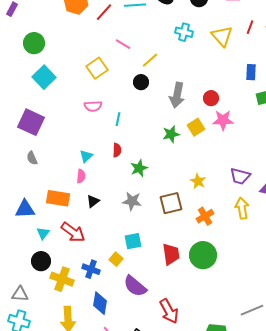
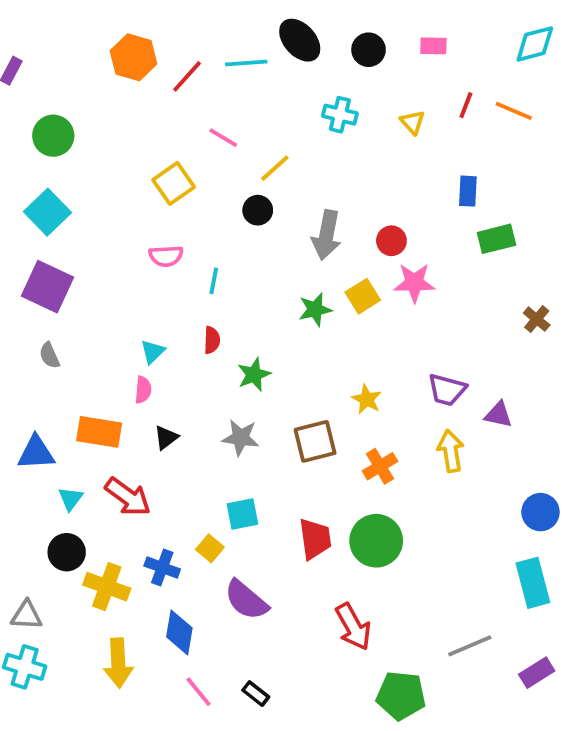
yellow triangle: (222, 36) -> (412, 122), size x0.6
cyan square: (44, 77) -> (48, 212), moved
red arrow: (169, 311) -> (353, 627), moved

